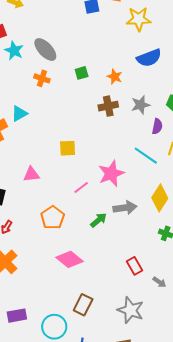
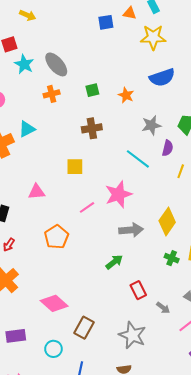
orange cross: (42, 78) -> (52, 94), turned -35
brown cross: (108, 106) -> (92, 128), moved
cyan line: (146, 156) -> (138, 159), moved
green arrow: (99, 220) -> (114, 262), moved
pink diamond: (70, 259) -> (54, 303), moved
cyan circle: (54, 327) -> (53, 349), size x0.7

